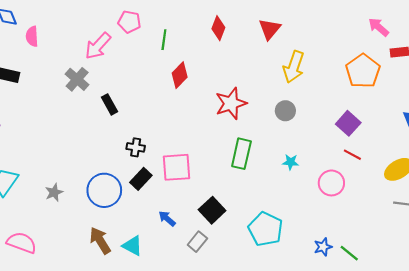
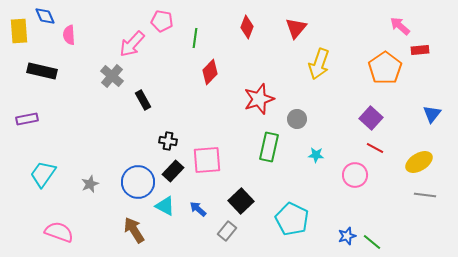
gray circle: (285, 111) -> (297, 119), moved
cyan triangle: (133, 246) -> (165, 206), moved

